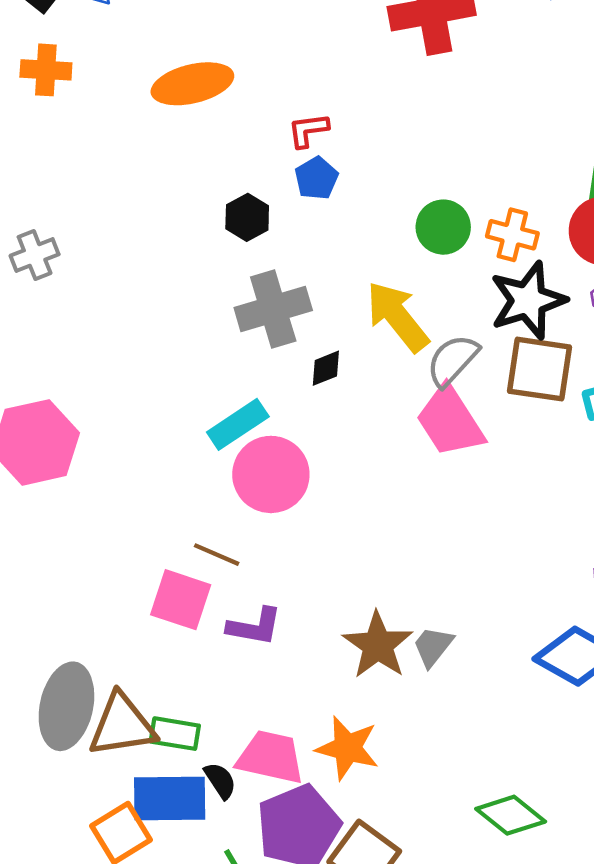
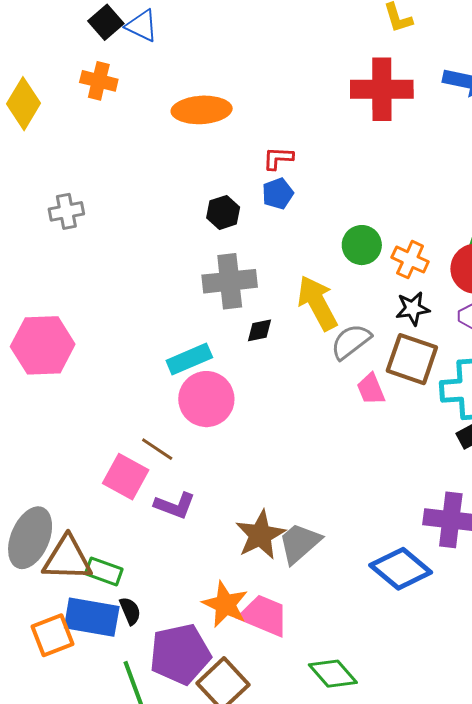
black star: (528, 300) -> (413, 309), size x0.6
pink trapezoid: (450, 421) -> (371, 389), moved, size x0.6
gray trapezoid: (433, 646) -> (299, 543), size x1.4
pink trapezoid: (271, 757) -> (264, 615), moved

